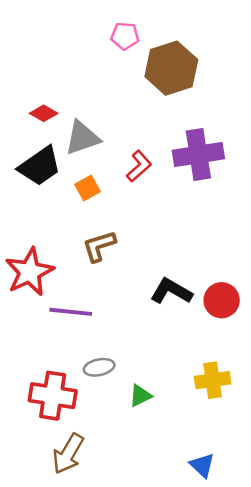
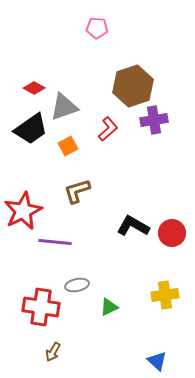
brown hexagon: (171, 68) -> (133, 86), moved
purple cross: (198, 155) -> (154, 120), size x0.7
brown arrow: (68, 454) -> (53, 352), size x0.6

